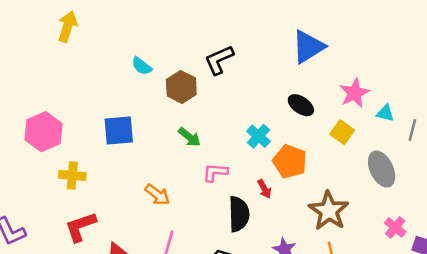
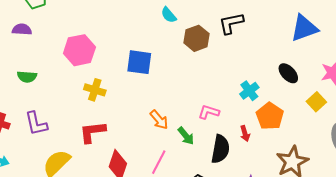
green arrow: (189, 137) -> (186, 136), moved

